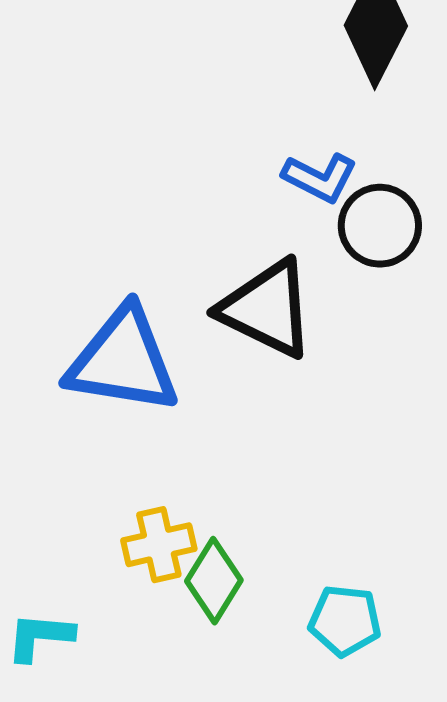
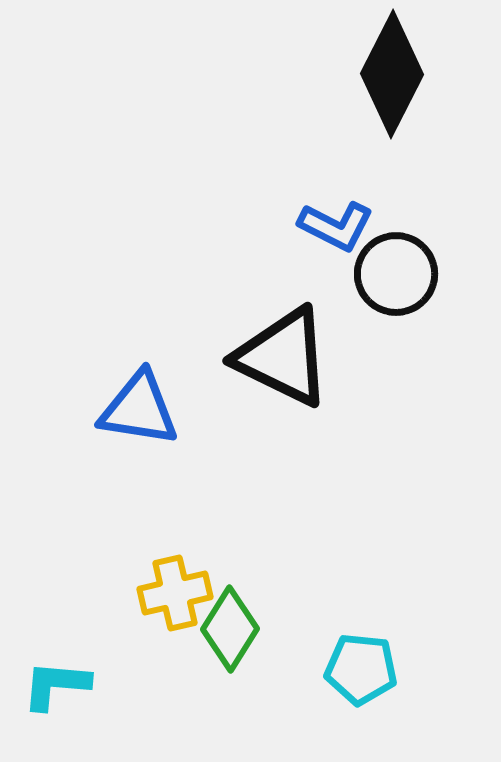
blue triangle: (123, 361) -> (139, 409), size x0.7

